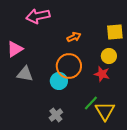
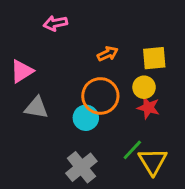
pink arrow: (38, 16) -> (55, 23), size x0.7
yellow square: (115, 32) -> (154, 58), moved
yellow circle: (109, 56) -> (144, 87), moved
gray cross: (56, 115) -> (81, 167), size x1.5

